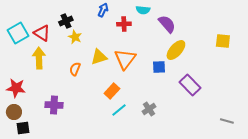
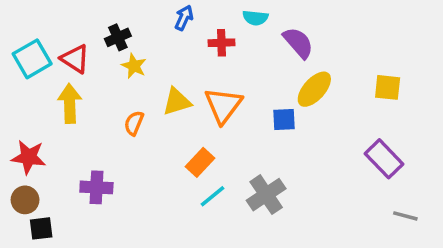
yellow square: (223, 41) -> (388, 87), moved
purple rectangle: (190, 85) -> (384, 159), moved
gray cross: (149, 109) -> (266, 195), size x1.5

